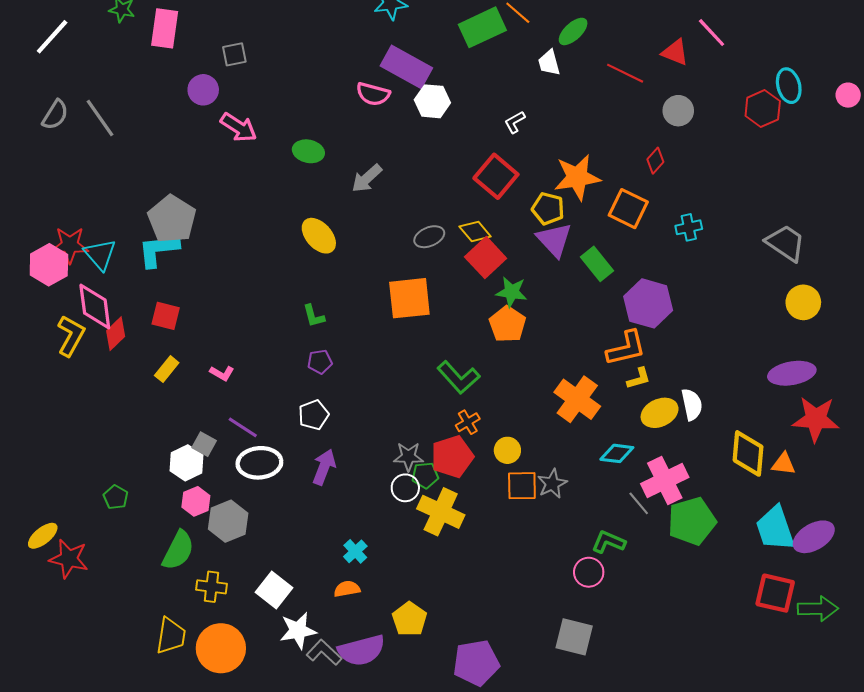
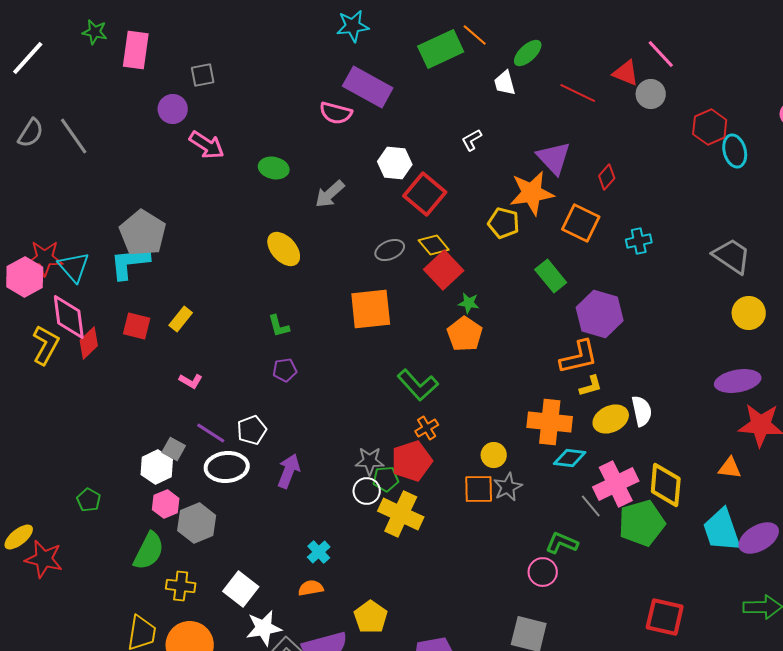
cyan ellipse: (789, 86) -> (735, 151), moved
white hexagon: (432, 101) -> (395, 163), moved
gray circle: (678, 111) -> (651, 94), moved
red square: (496, 176) -> (425, 194), moved
purple triangle: (554, 240) -> (554, 158), moved
green star: (512, 292) -> (469, 303), size x0.7
yellow rectangle: (167, 369) -> (181, 319), moved
orange cross: (577, 399) -> (550, 422), moved, turned -30
white pentagon: (314, 415) -> (252, 430), moved
yellow circle: (507, 450) -> (494, 455), moved
yellow diamond: (748, 453) -> (666, 485), moved
red square: (775, 593) -> (665, 617), moved

